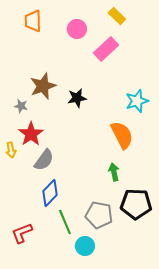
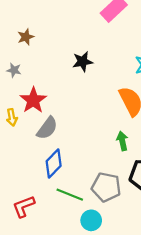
brown star: (43, 86) -> (26, 37), moved, size x0.6
gray star: (21, 106) -> (14, 70), moved
green line: (65, 222) -> (70, 195), turned -45

